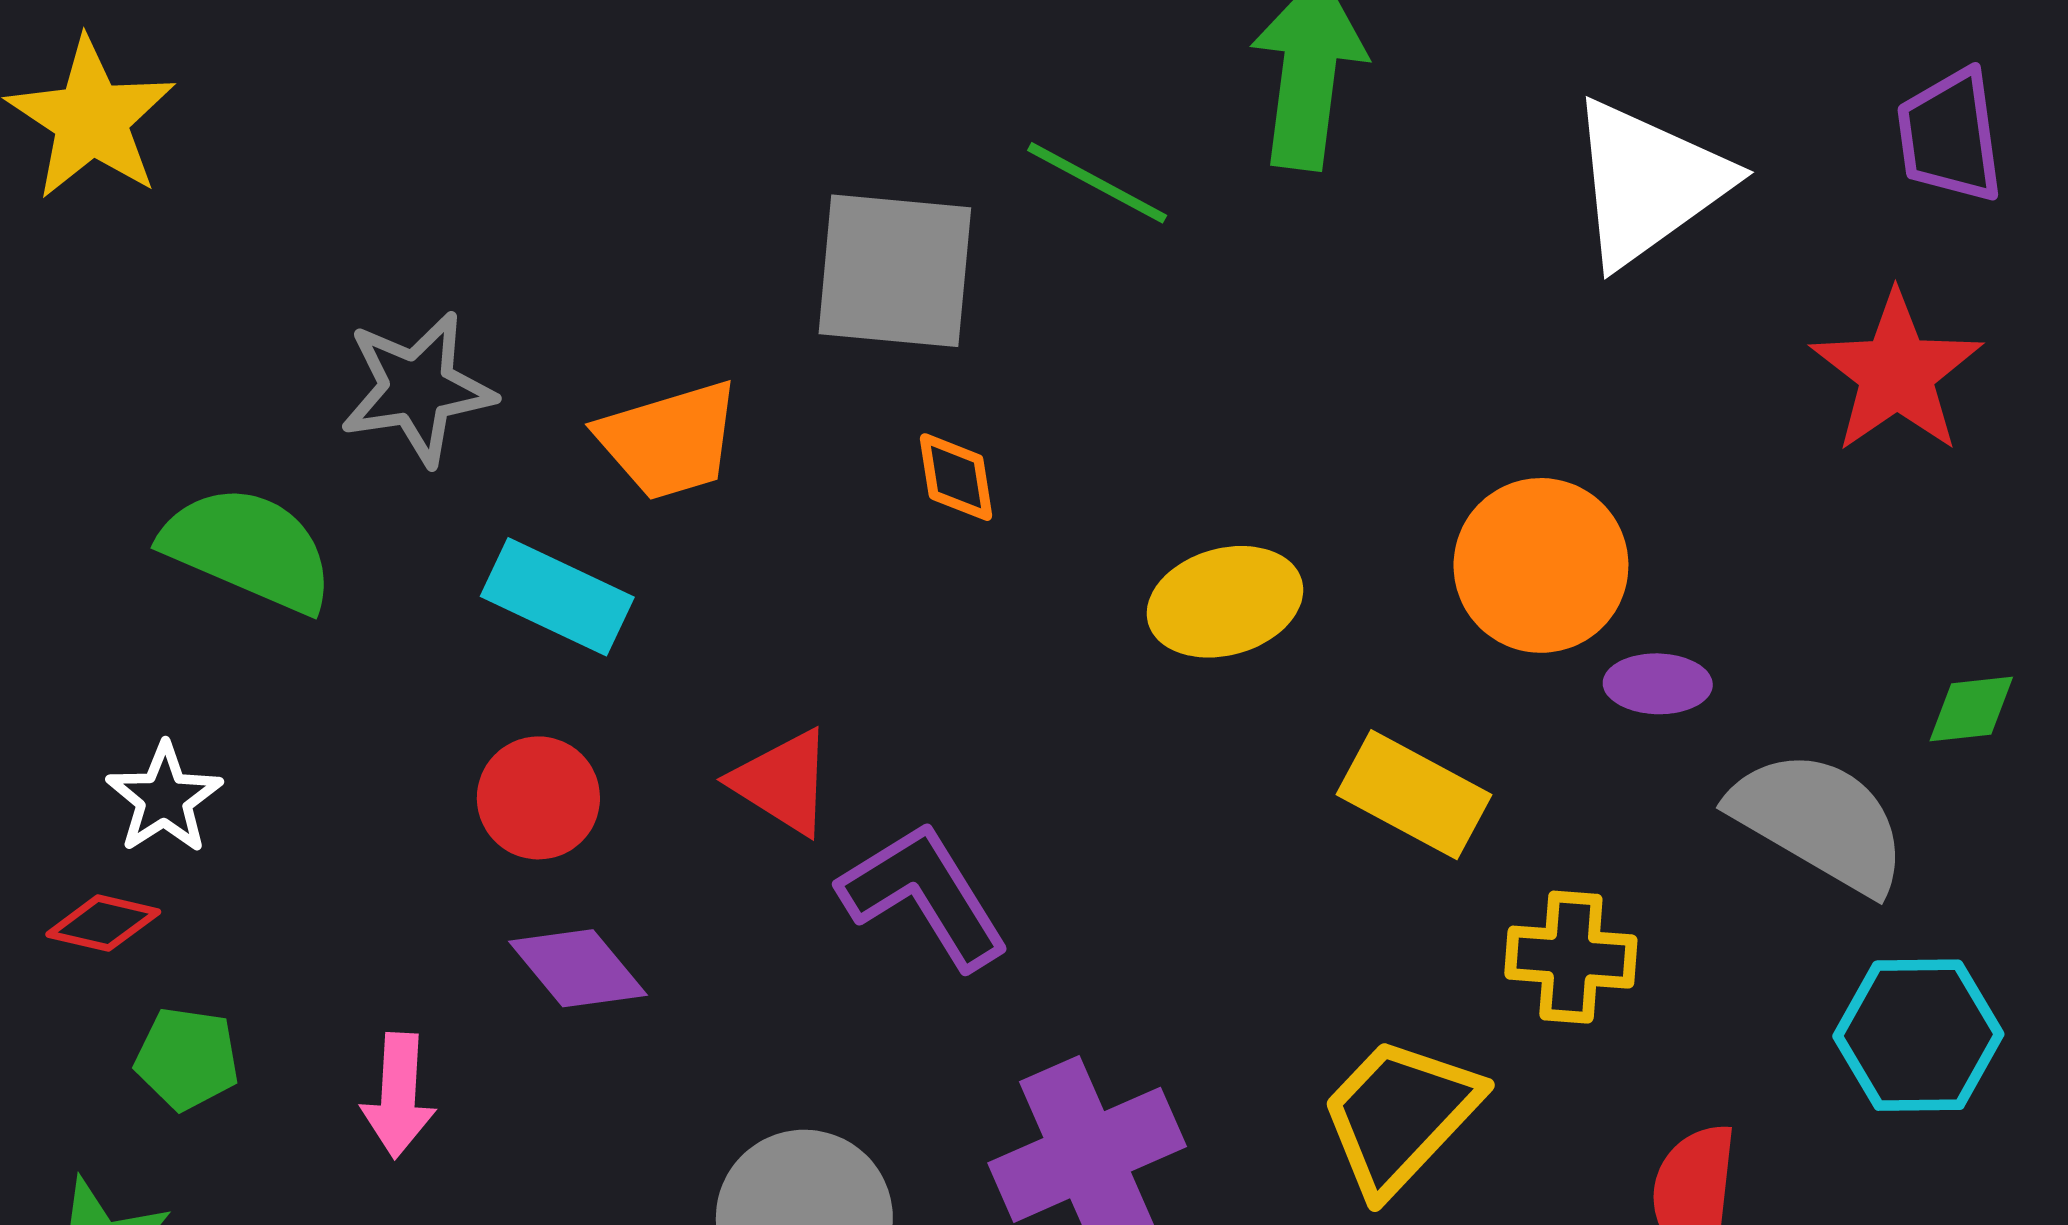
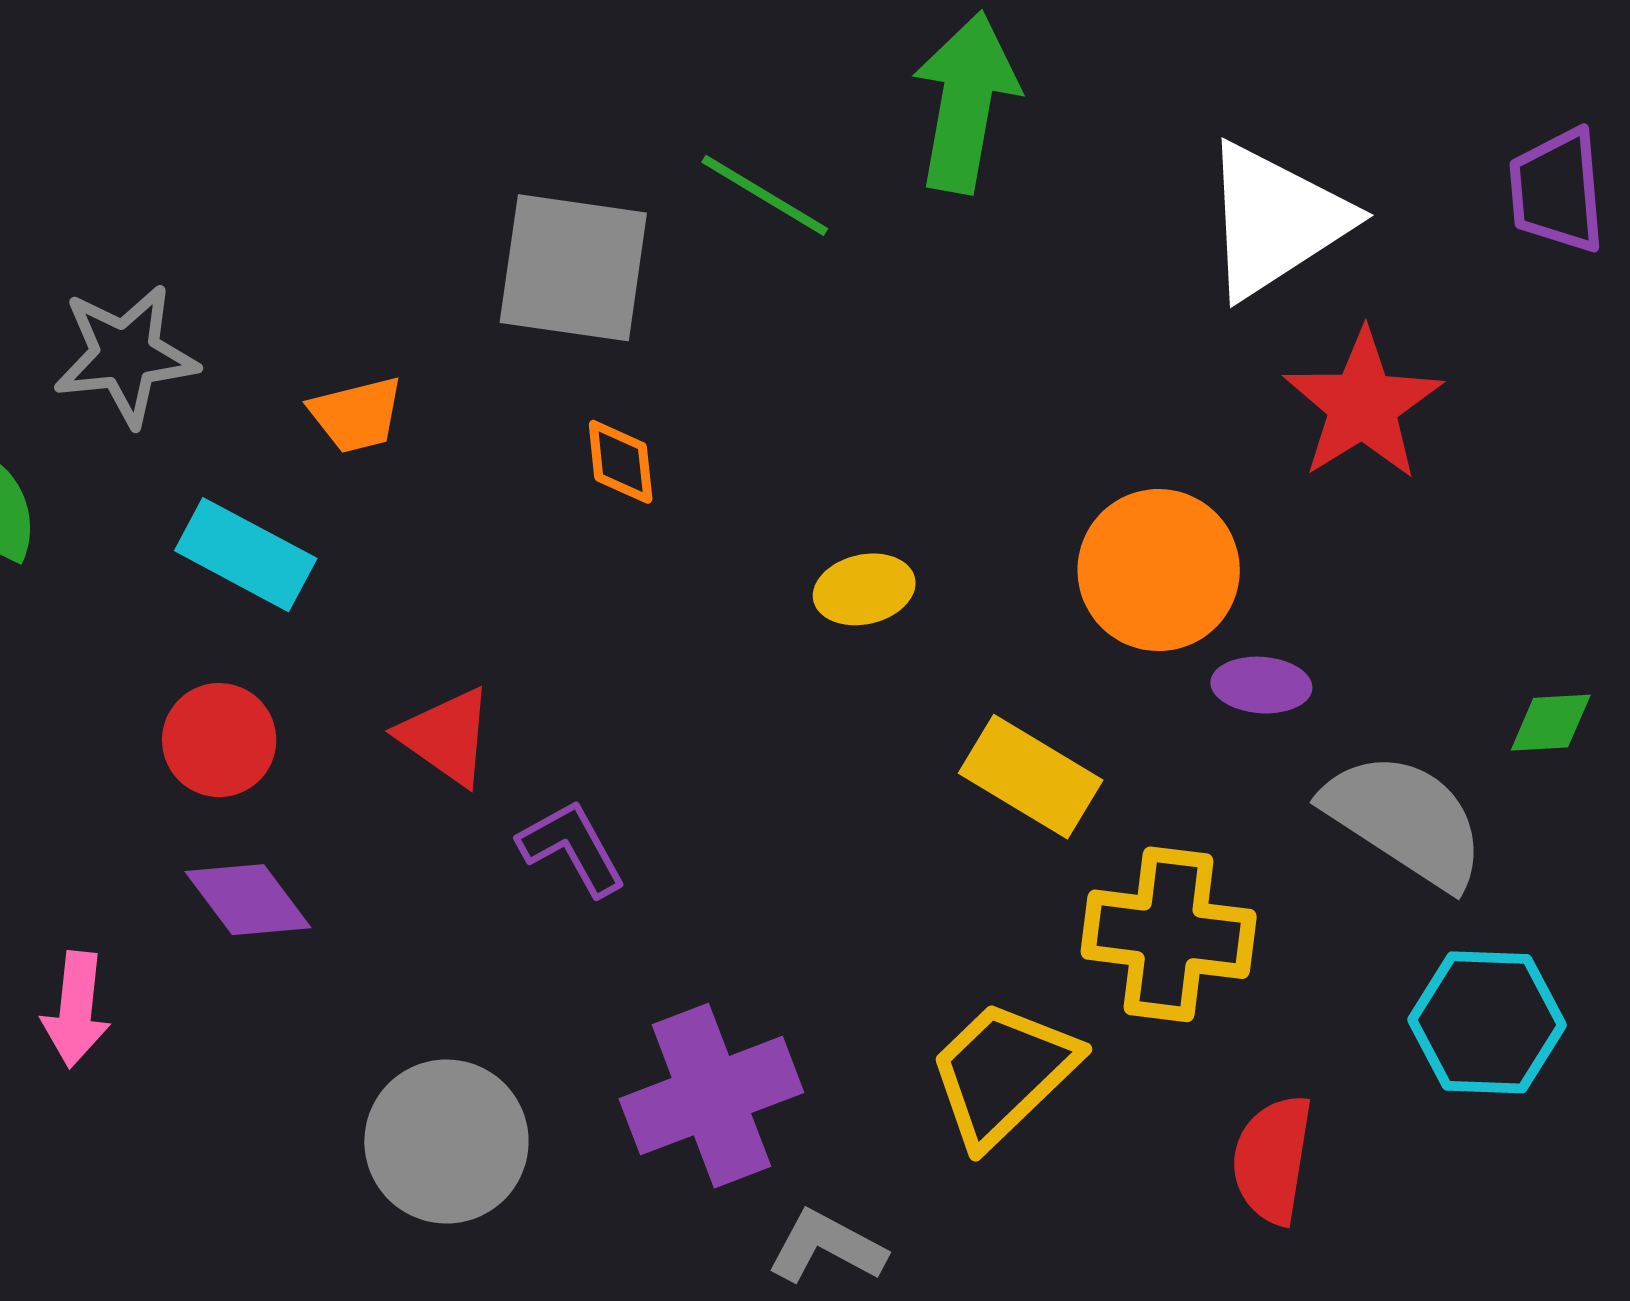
red star: (1897, 373) -> (1363, 405), moved
orange trapezoid: (669, 440) -> (356, 415), size x0.7
yellow ellipse: (1225, 602) -> (864, 589), size x0.7
purple L-shape: (924, 895) -> (572, 848), size x0.7
yellow cross: (1571, 957) -> (1169, 934), size x1.4

